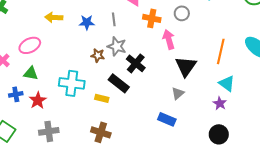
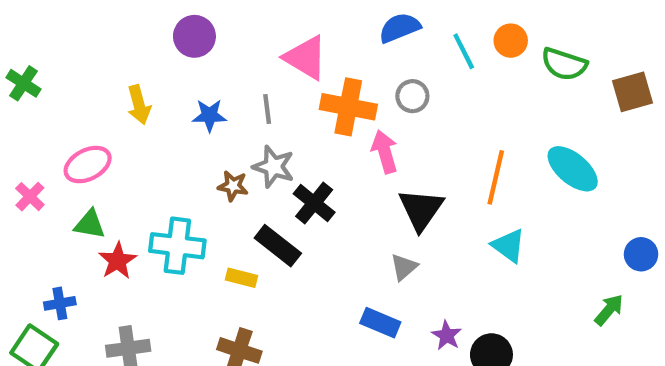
yellow arrow: (54, 17) -> (139, 105), turned -108
orange cross: (152, 18) -> (348, 107), size x1.4
blue cross: (16, 94) -> (60, 303), moved
red star: (38, 100) -> (118, 261), moved
purple star: (220, 103) -> (447, 335), moved

